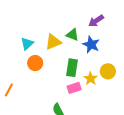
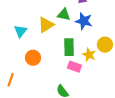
orange circle: (35, 63) -> (33, 58), moved
pink rectangle: (74, 88) -> (74, 67), turned 48

